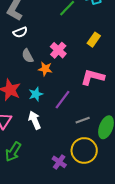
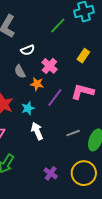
white semicircle: (20, 32) -> (28, 50), moved
purple line: (62, 100) -> (55, 97), moved
white arrow: (35, 120) -> (37, 131), moved
yellow circle: (84, 150) -> (84, 173), moved

